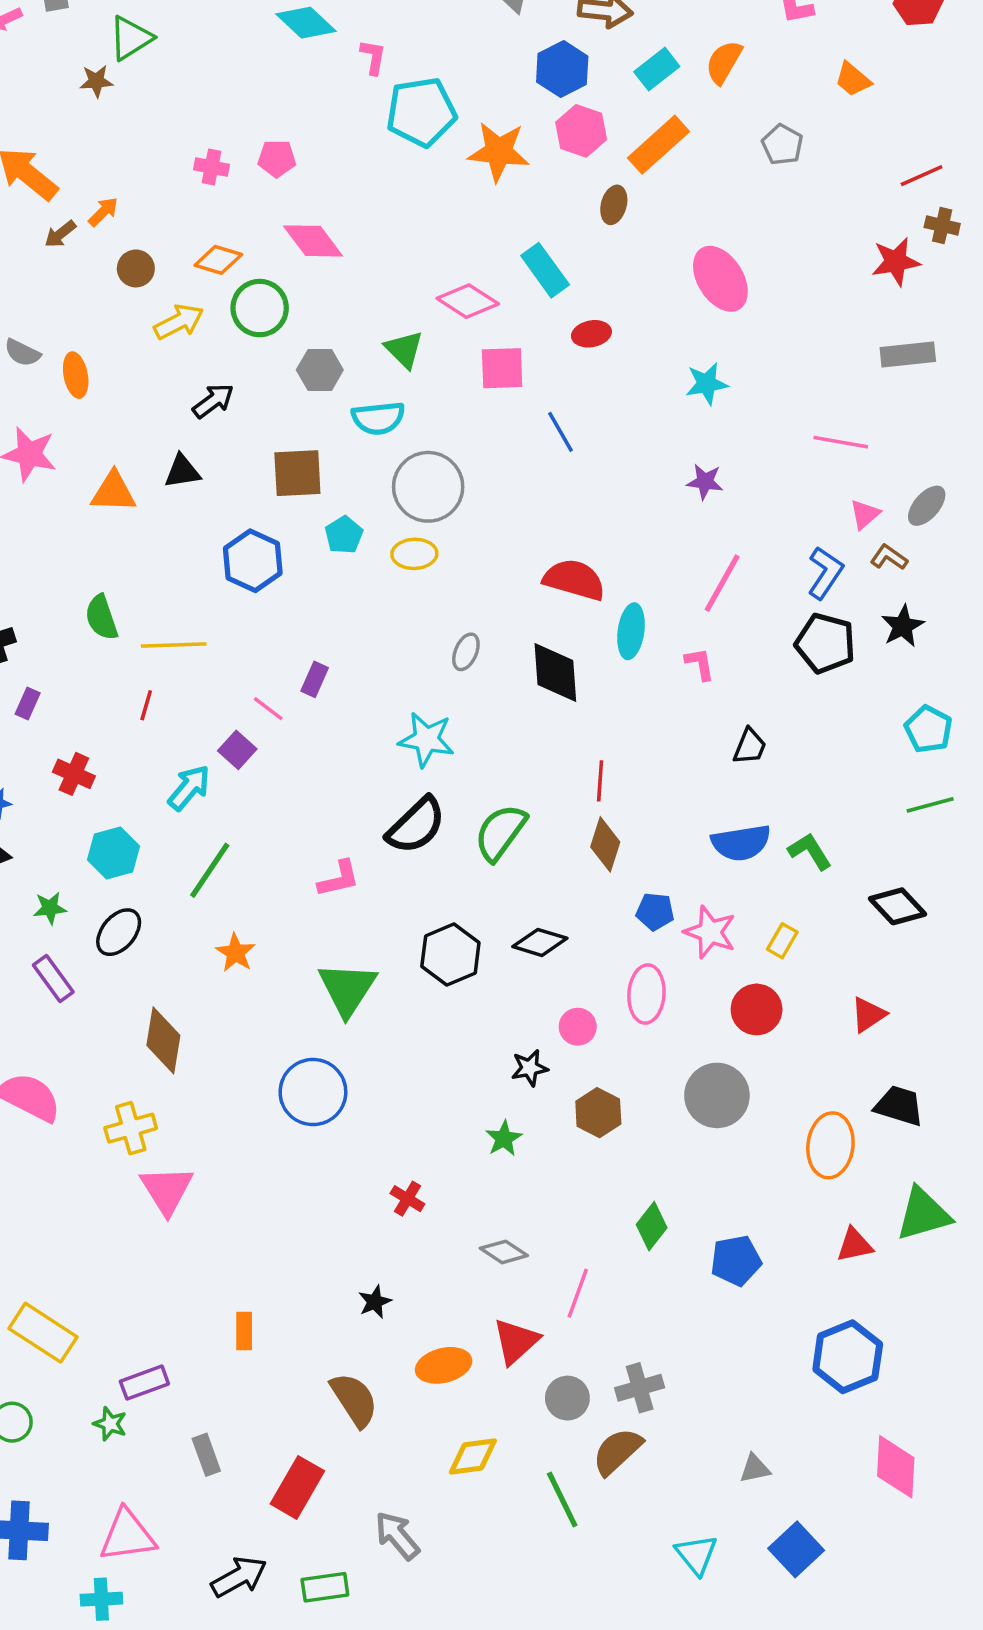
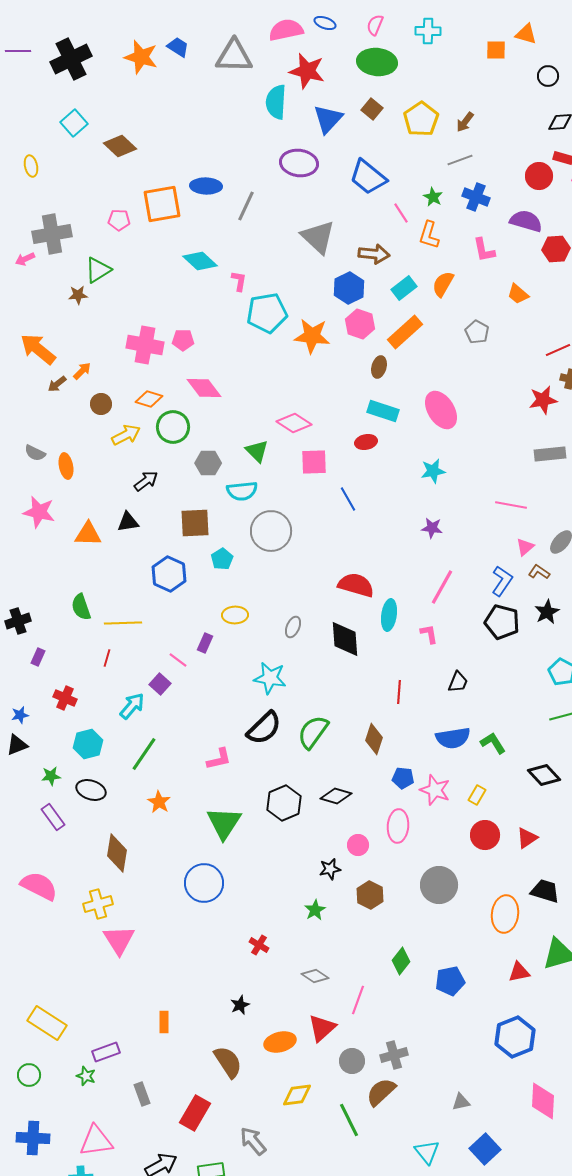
pink cross: (211, 167) -> (145, 345), size x1.8
cyan rectangle: (545, 270) -> (383, 411), moved, turned -36
yellow ellipse: (414, 554) -> (235, 615), moved
red line: (600, 781) -> (399, 692), moved
black ellipse: (119, 932) -> (91, 790), turned 68
red circle: (757, 1009) -> (485, 835), moved

